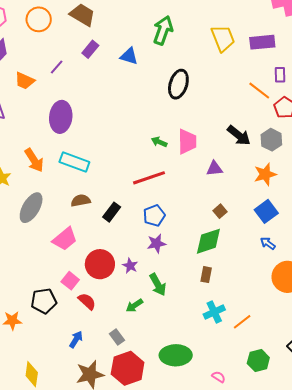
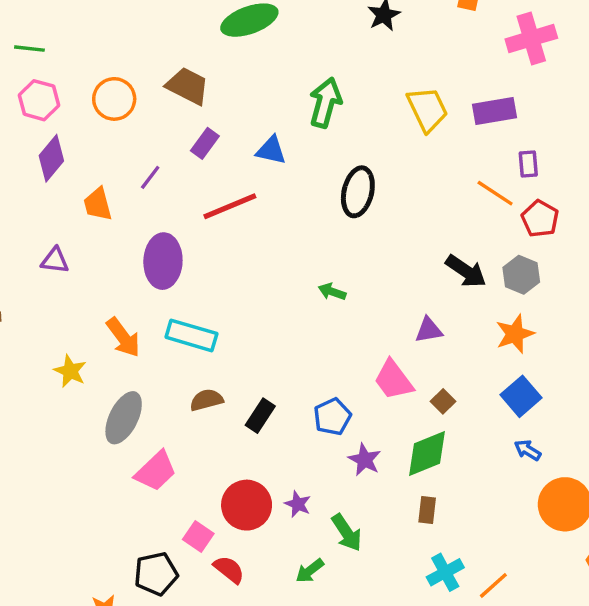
orange trapezoid: (25, 81) -> (98, 204), turned 55
pink trapezoid: (187, 142) -> (393, 380), moved, turned 148
red line: (149, 178) -> (230, 206), moved
pink trapezoid: (65, 239) -> (156, 471), moved
purple star: (156, 243) -> (365, 460), moved, turned -30

